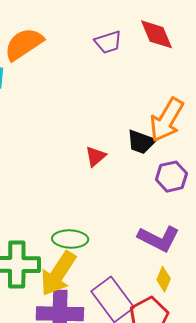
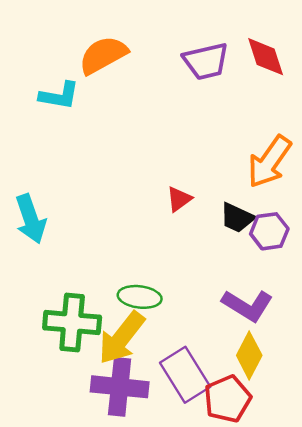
purple trapezoid: (108, 42) -> (206, 61), size x1.4
black trapezoid: (141, 142) -> (237, 218), moved
yellow diamond: (164, 279) -> (249, 355), size x1.5

